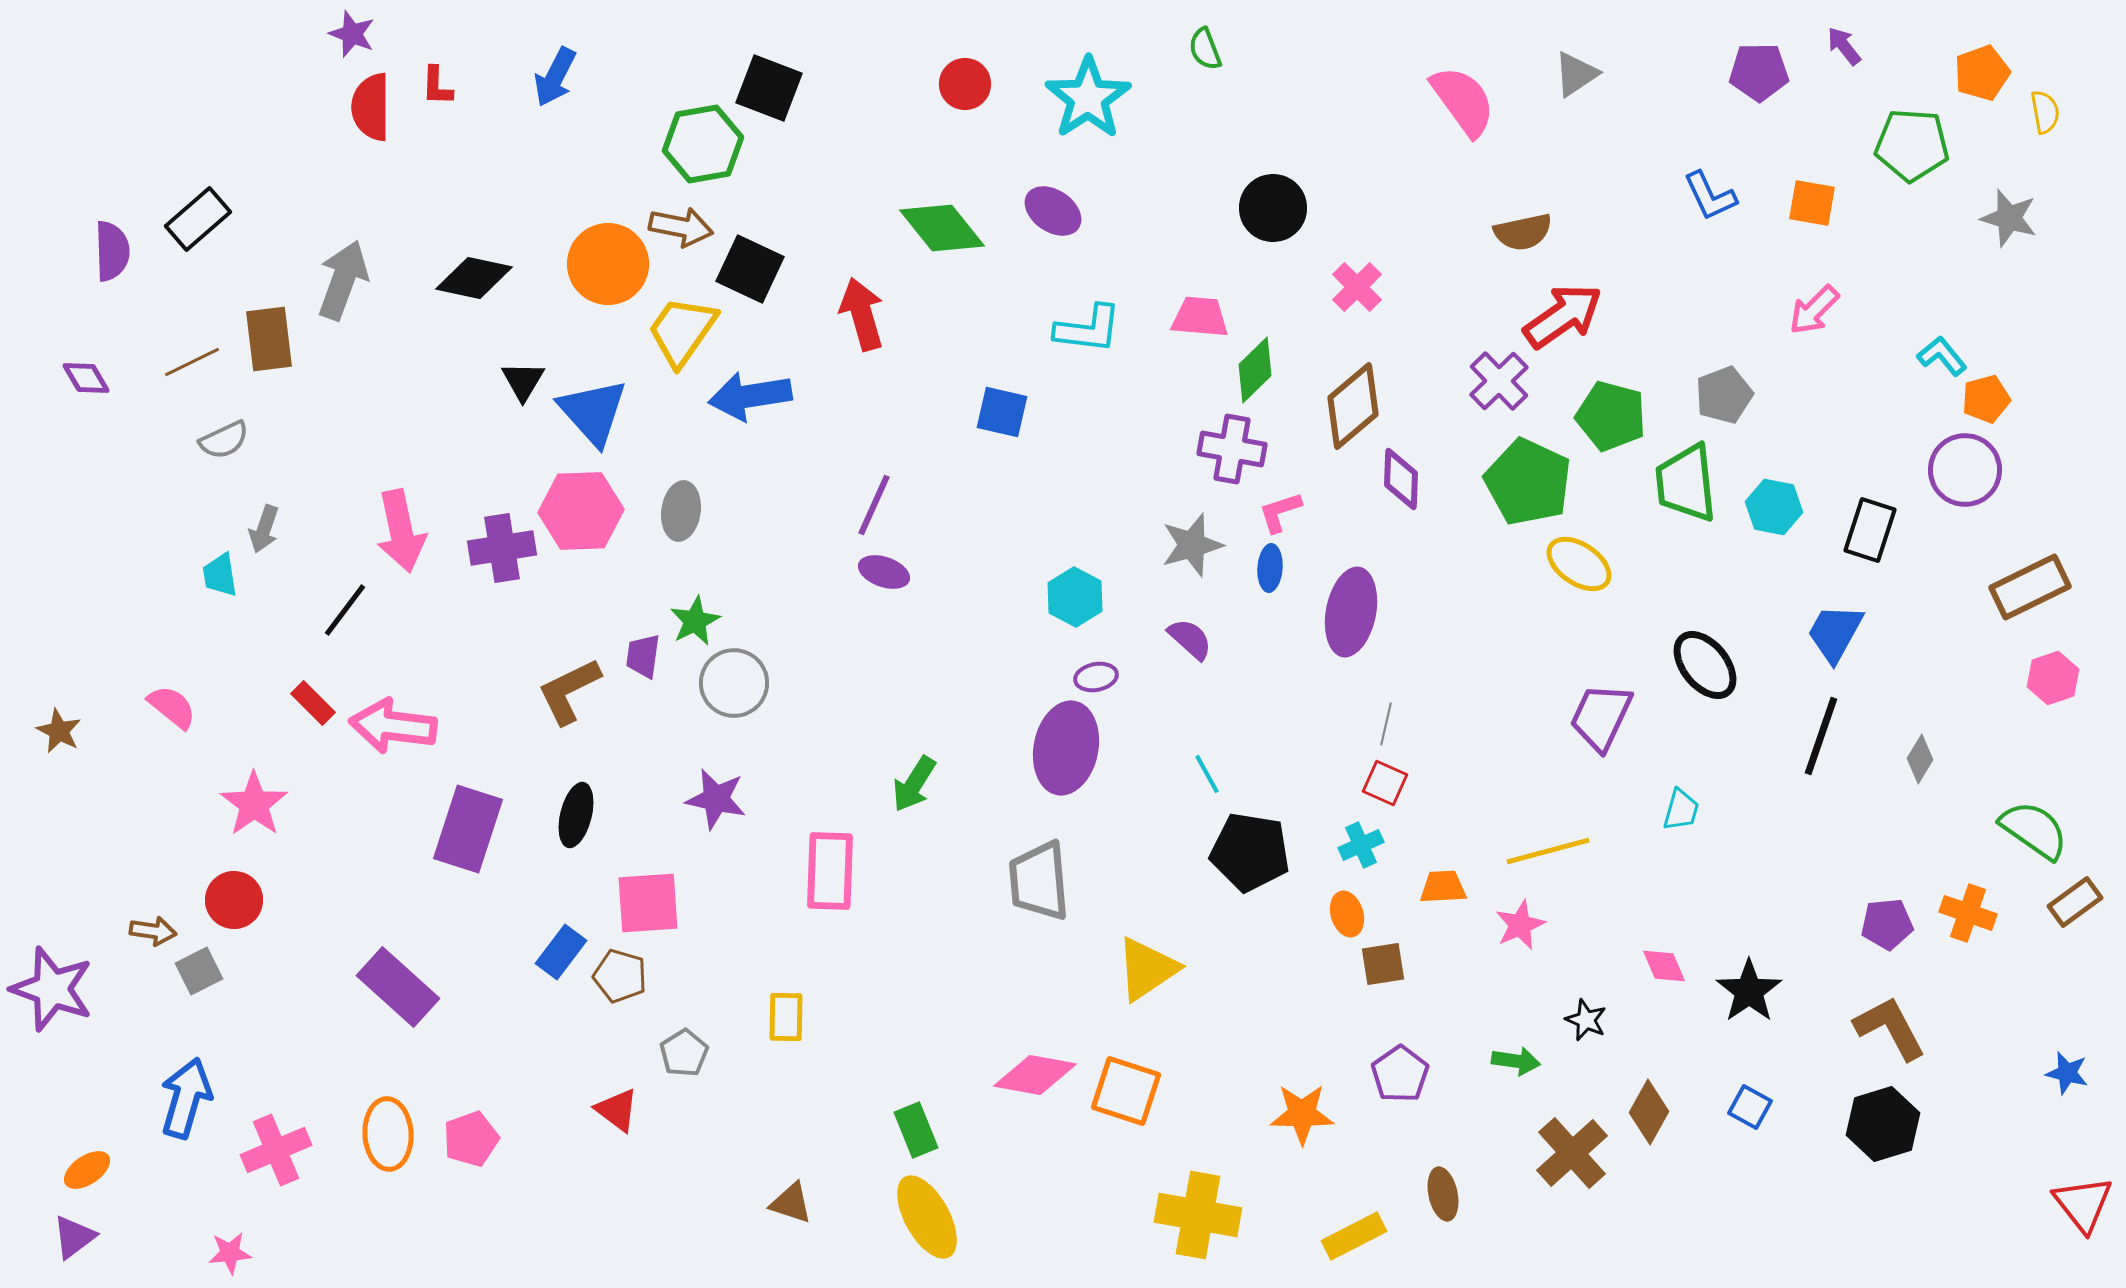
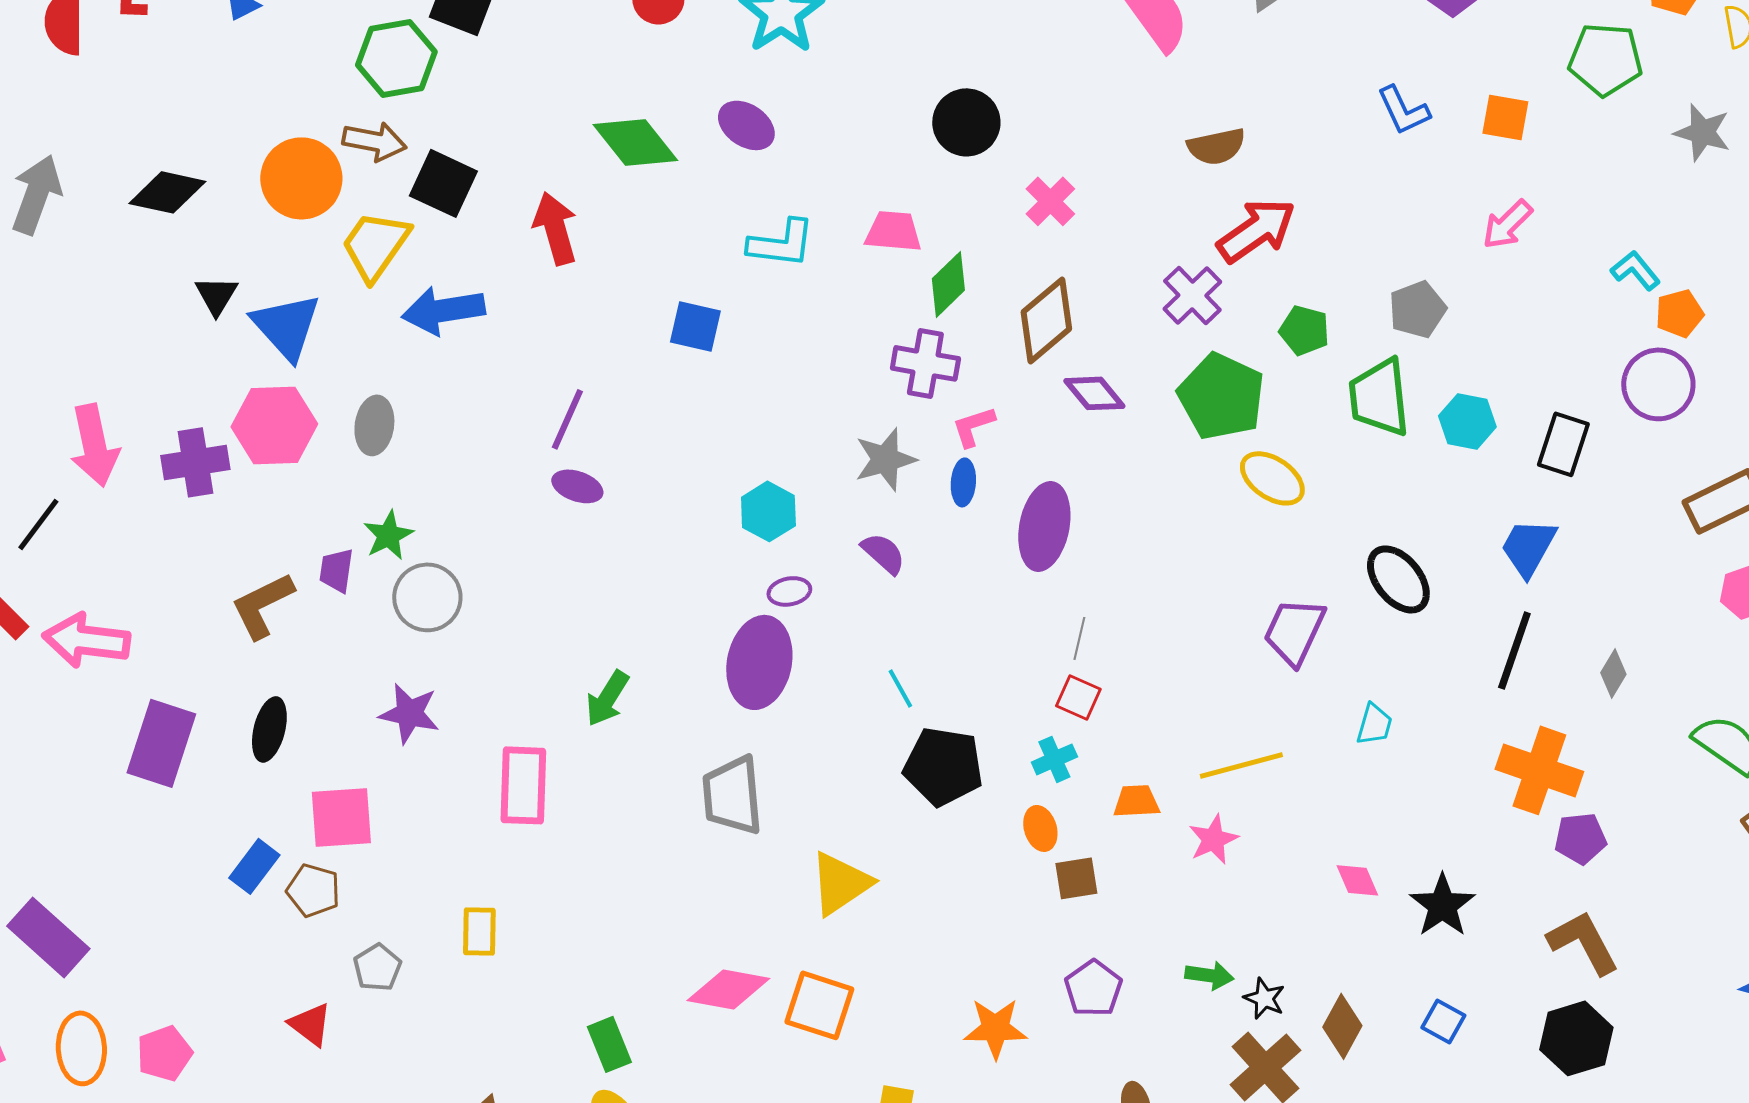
green pentagon: (1611, 416) -> (1304, 330), size x0.7
purple diamond: (1401, 479) -> (1094, 393), turned -42
orange cross: (1968, 913) -> (1539, 770), moved, size x1.5
purple rectangle: (398, 987) -> (48, 937), moved
black star: (1586, 1020) -> (1264, 998), moved

